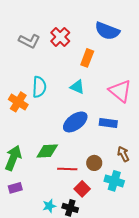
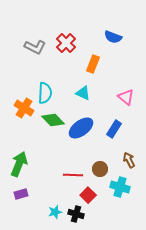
blue semicircle: (107, 31) -> (113, 37), size x0.7
pink triangle: (120, 91) -> (126, 97), size x0.7
blue rectangle: (108, 123) -> (114, 129), turned -66
green diamond: (47, 151) -> (53, 120), moved, turned 50

